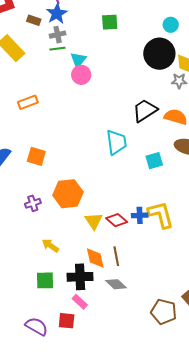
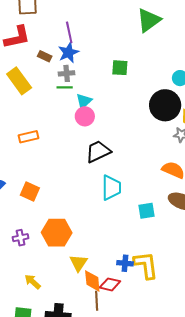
black trapezoid: (145, 110) -> (98, 151), moved
red diamond: (117, 220) -> (110, 284), moved, turned -35
orange diamond: (95, 258) -> (92, 281), moved

